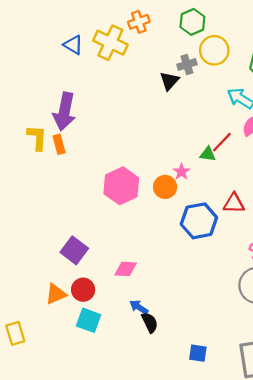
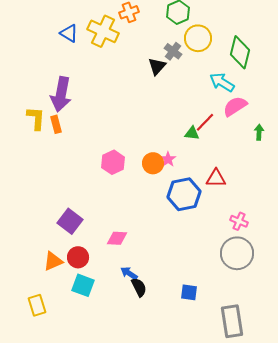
gray cross: (187, 65) -> (173, 51), turned -36
pink star: (181, 172) -> (168, 159), moved
pink hexagon: (121, 186) -> (113, 162), size x0.7
yellow rectangle: (15, 333) -> (37, 305), moved
blue square: (198, 353) -> (189, 292), moved

